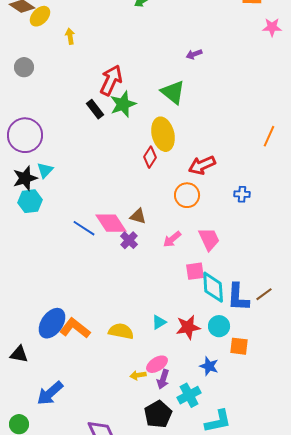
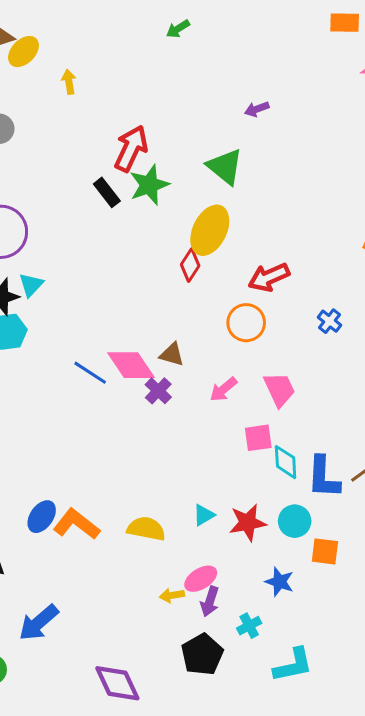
yellow ellipse: (163, 134) -> (210, 230), turned 40
blue cross: (242, 194) -> (329, 321), turned 35
cyan diamond: (213, 287) -> (286, 462), size x0.7
blue ellipse: (52, 323) -> (42, 517), size x0.7
cyan cross: (189, 395) -> (249, 626), size x0.7

